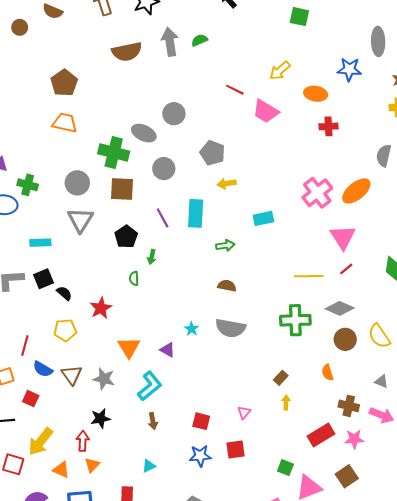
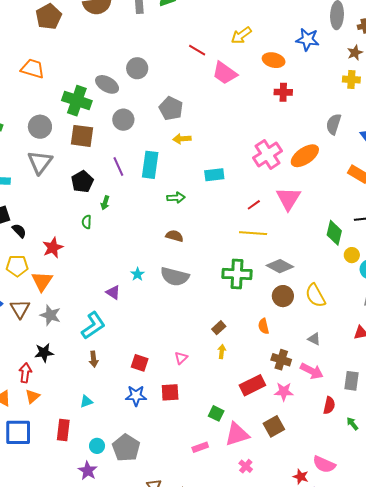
brown pentagon: (64, 83) -> (49, 17), moved
red line: (346, 269) -> (254, 205), moved
orange triangle: (129, 347) -> (42, 281), moved

